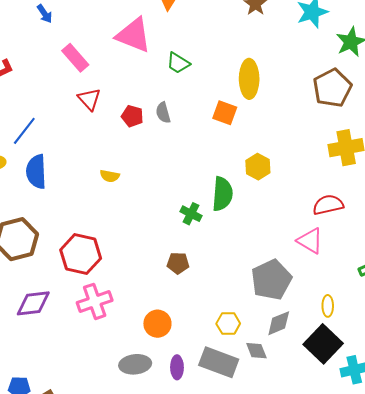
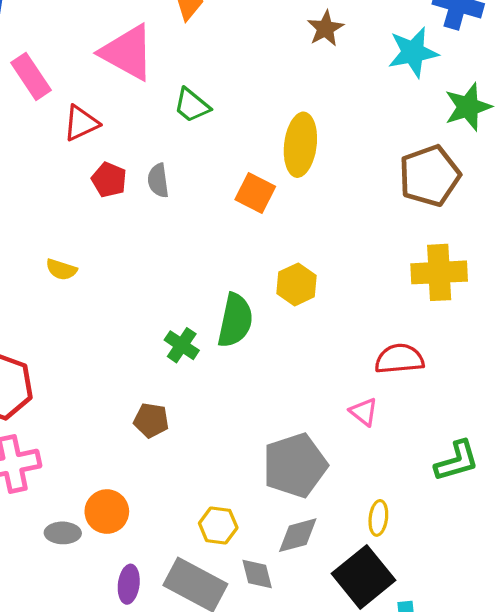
red triangle: (89, 99) -> (81, 123), moved, turned 40
pink triangle: (310, 241) -> (364, 412), size x0.7
gray ellipse: (135, 364) -> (63, 533), moved, size x0.7

